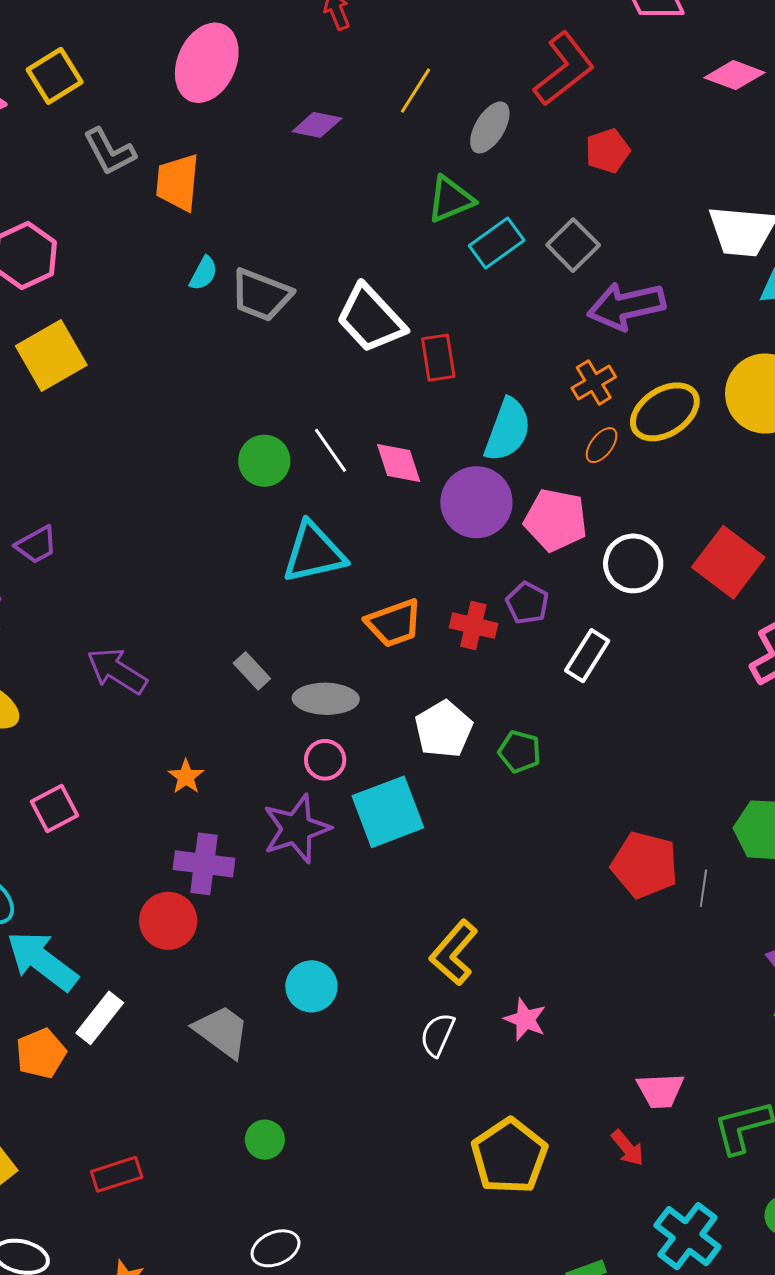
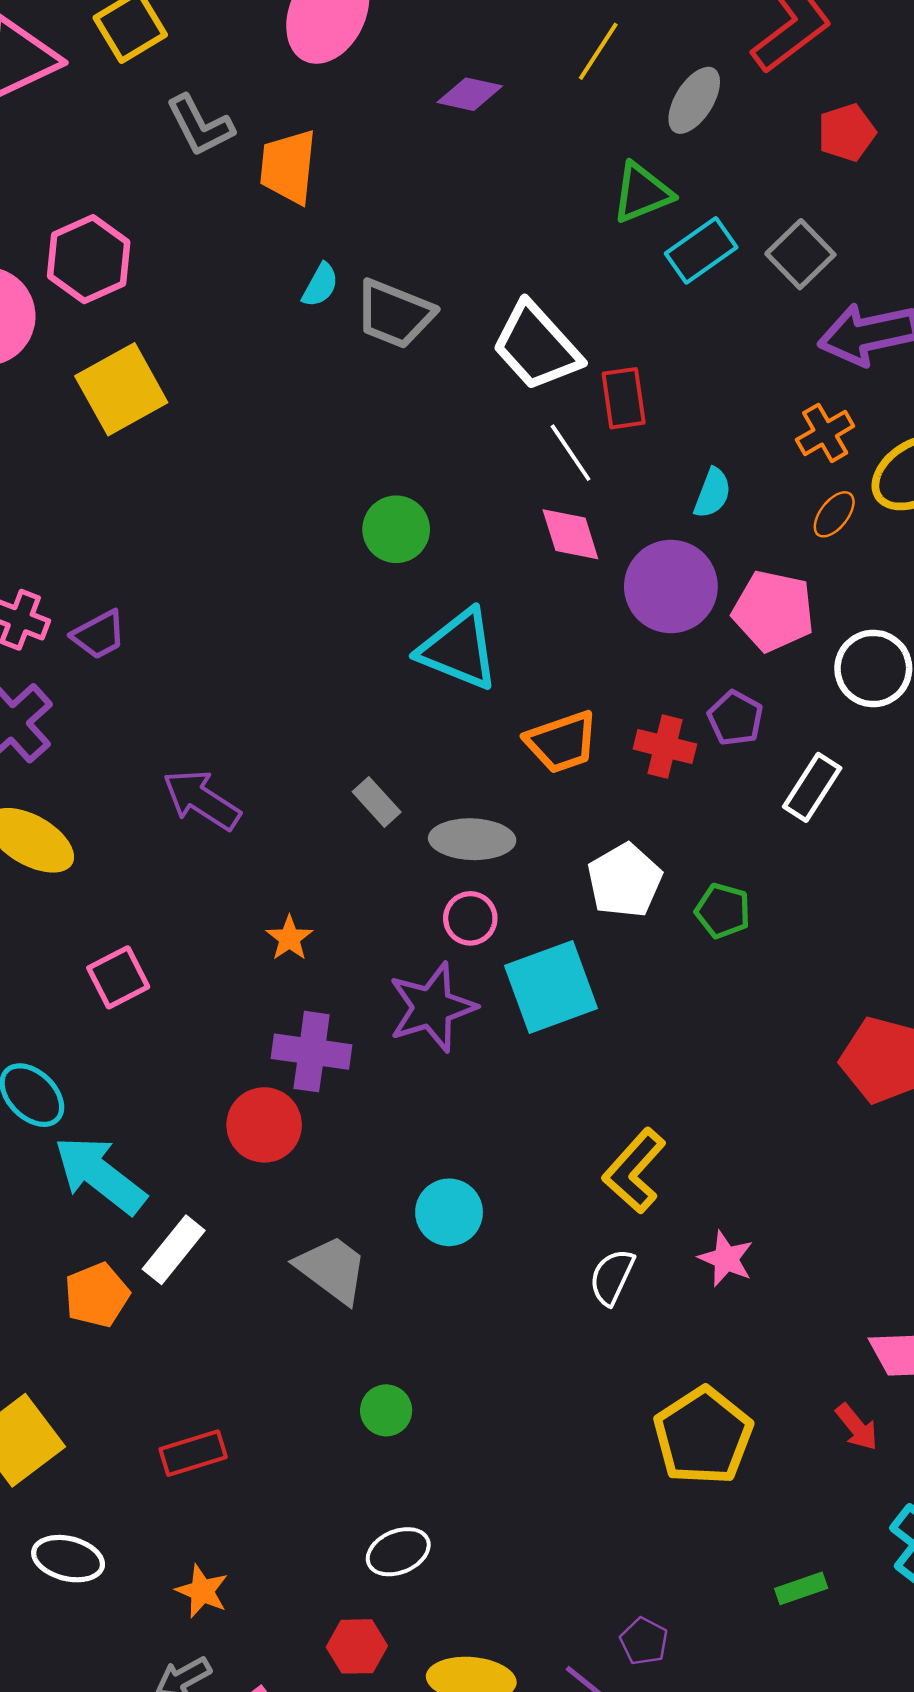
cyan semicircle: (508, 430) -> (712, 493), size x0.6
white line: (330, 450) -> (571, 453), moved
cyan triangle: (314, 553) -> (459, 649), turned 34

